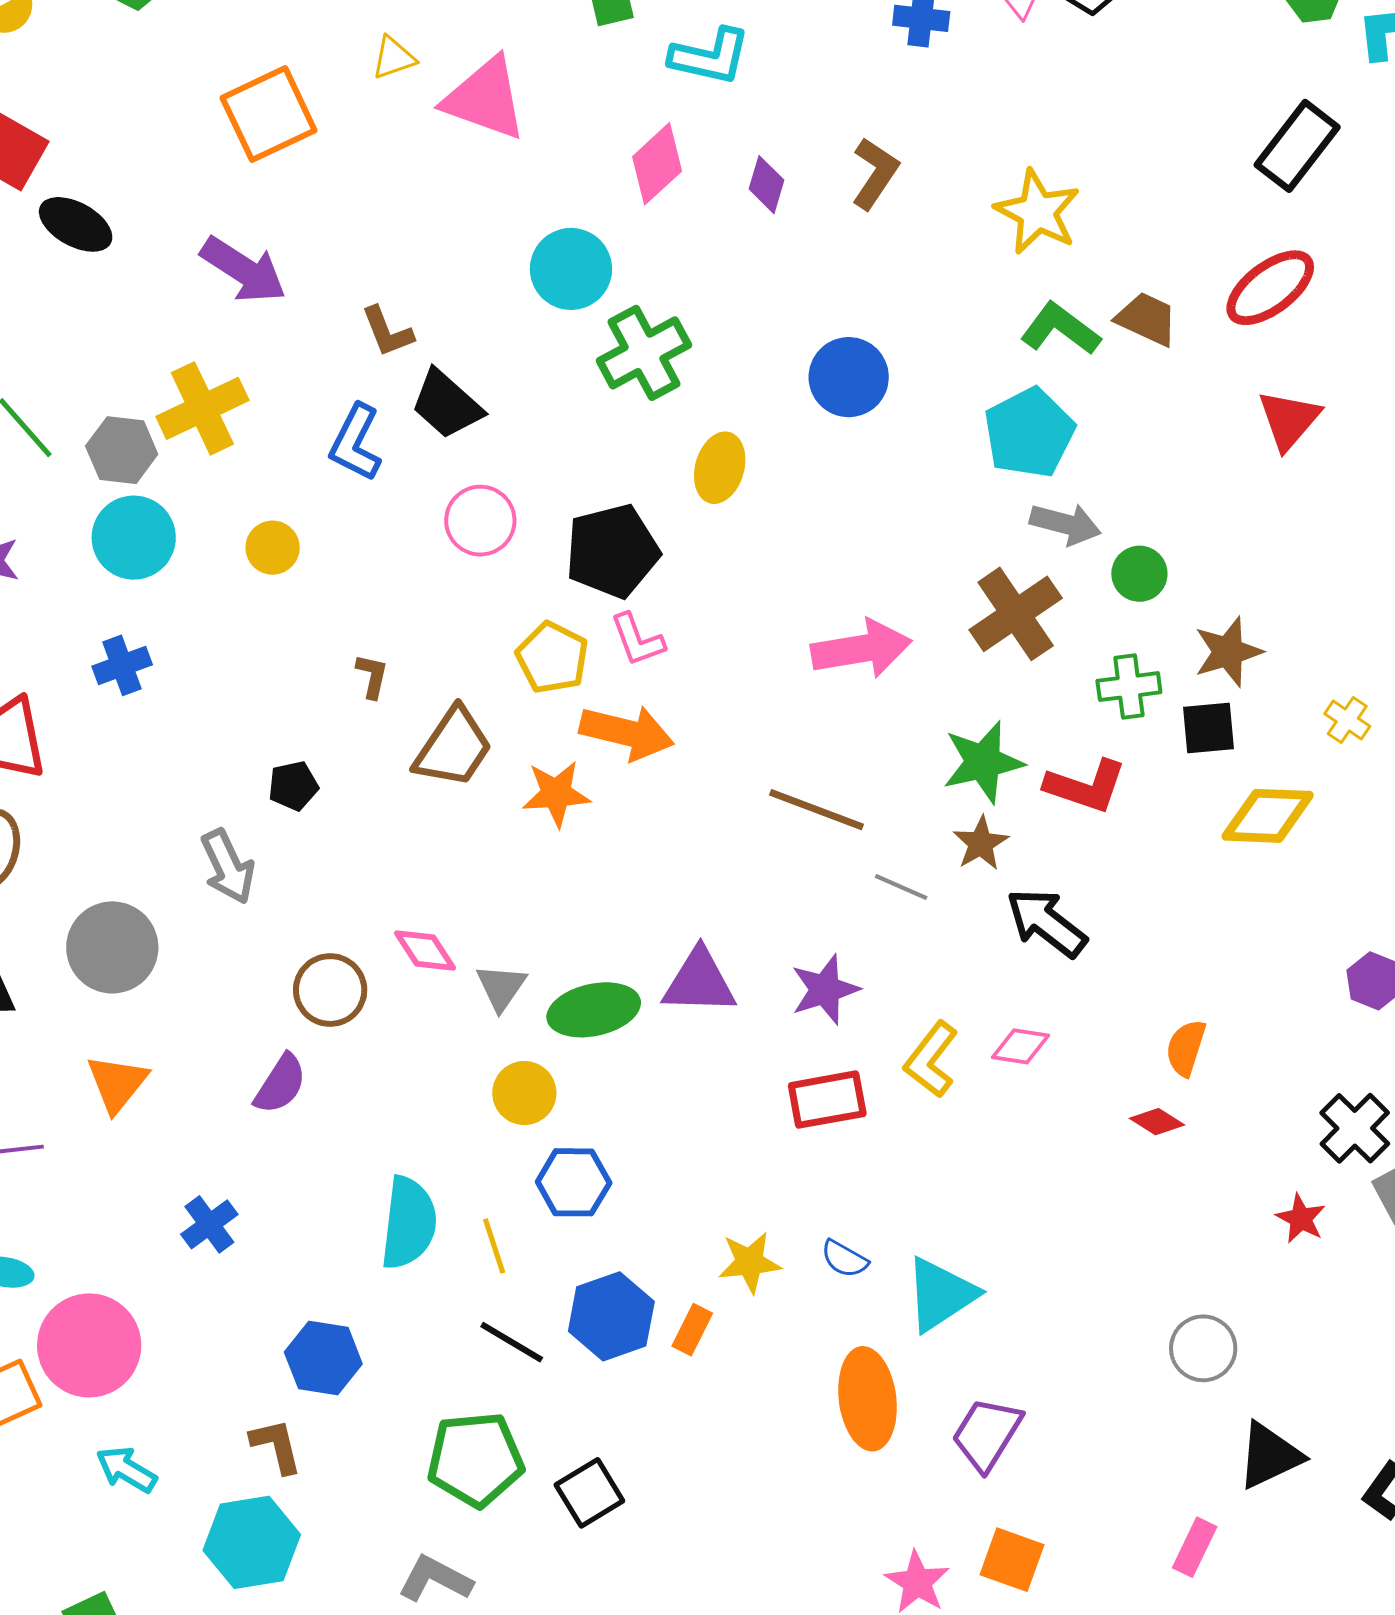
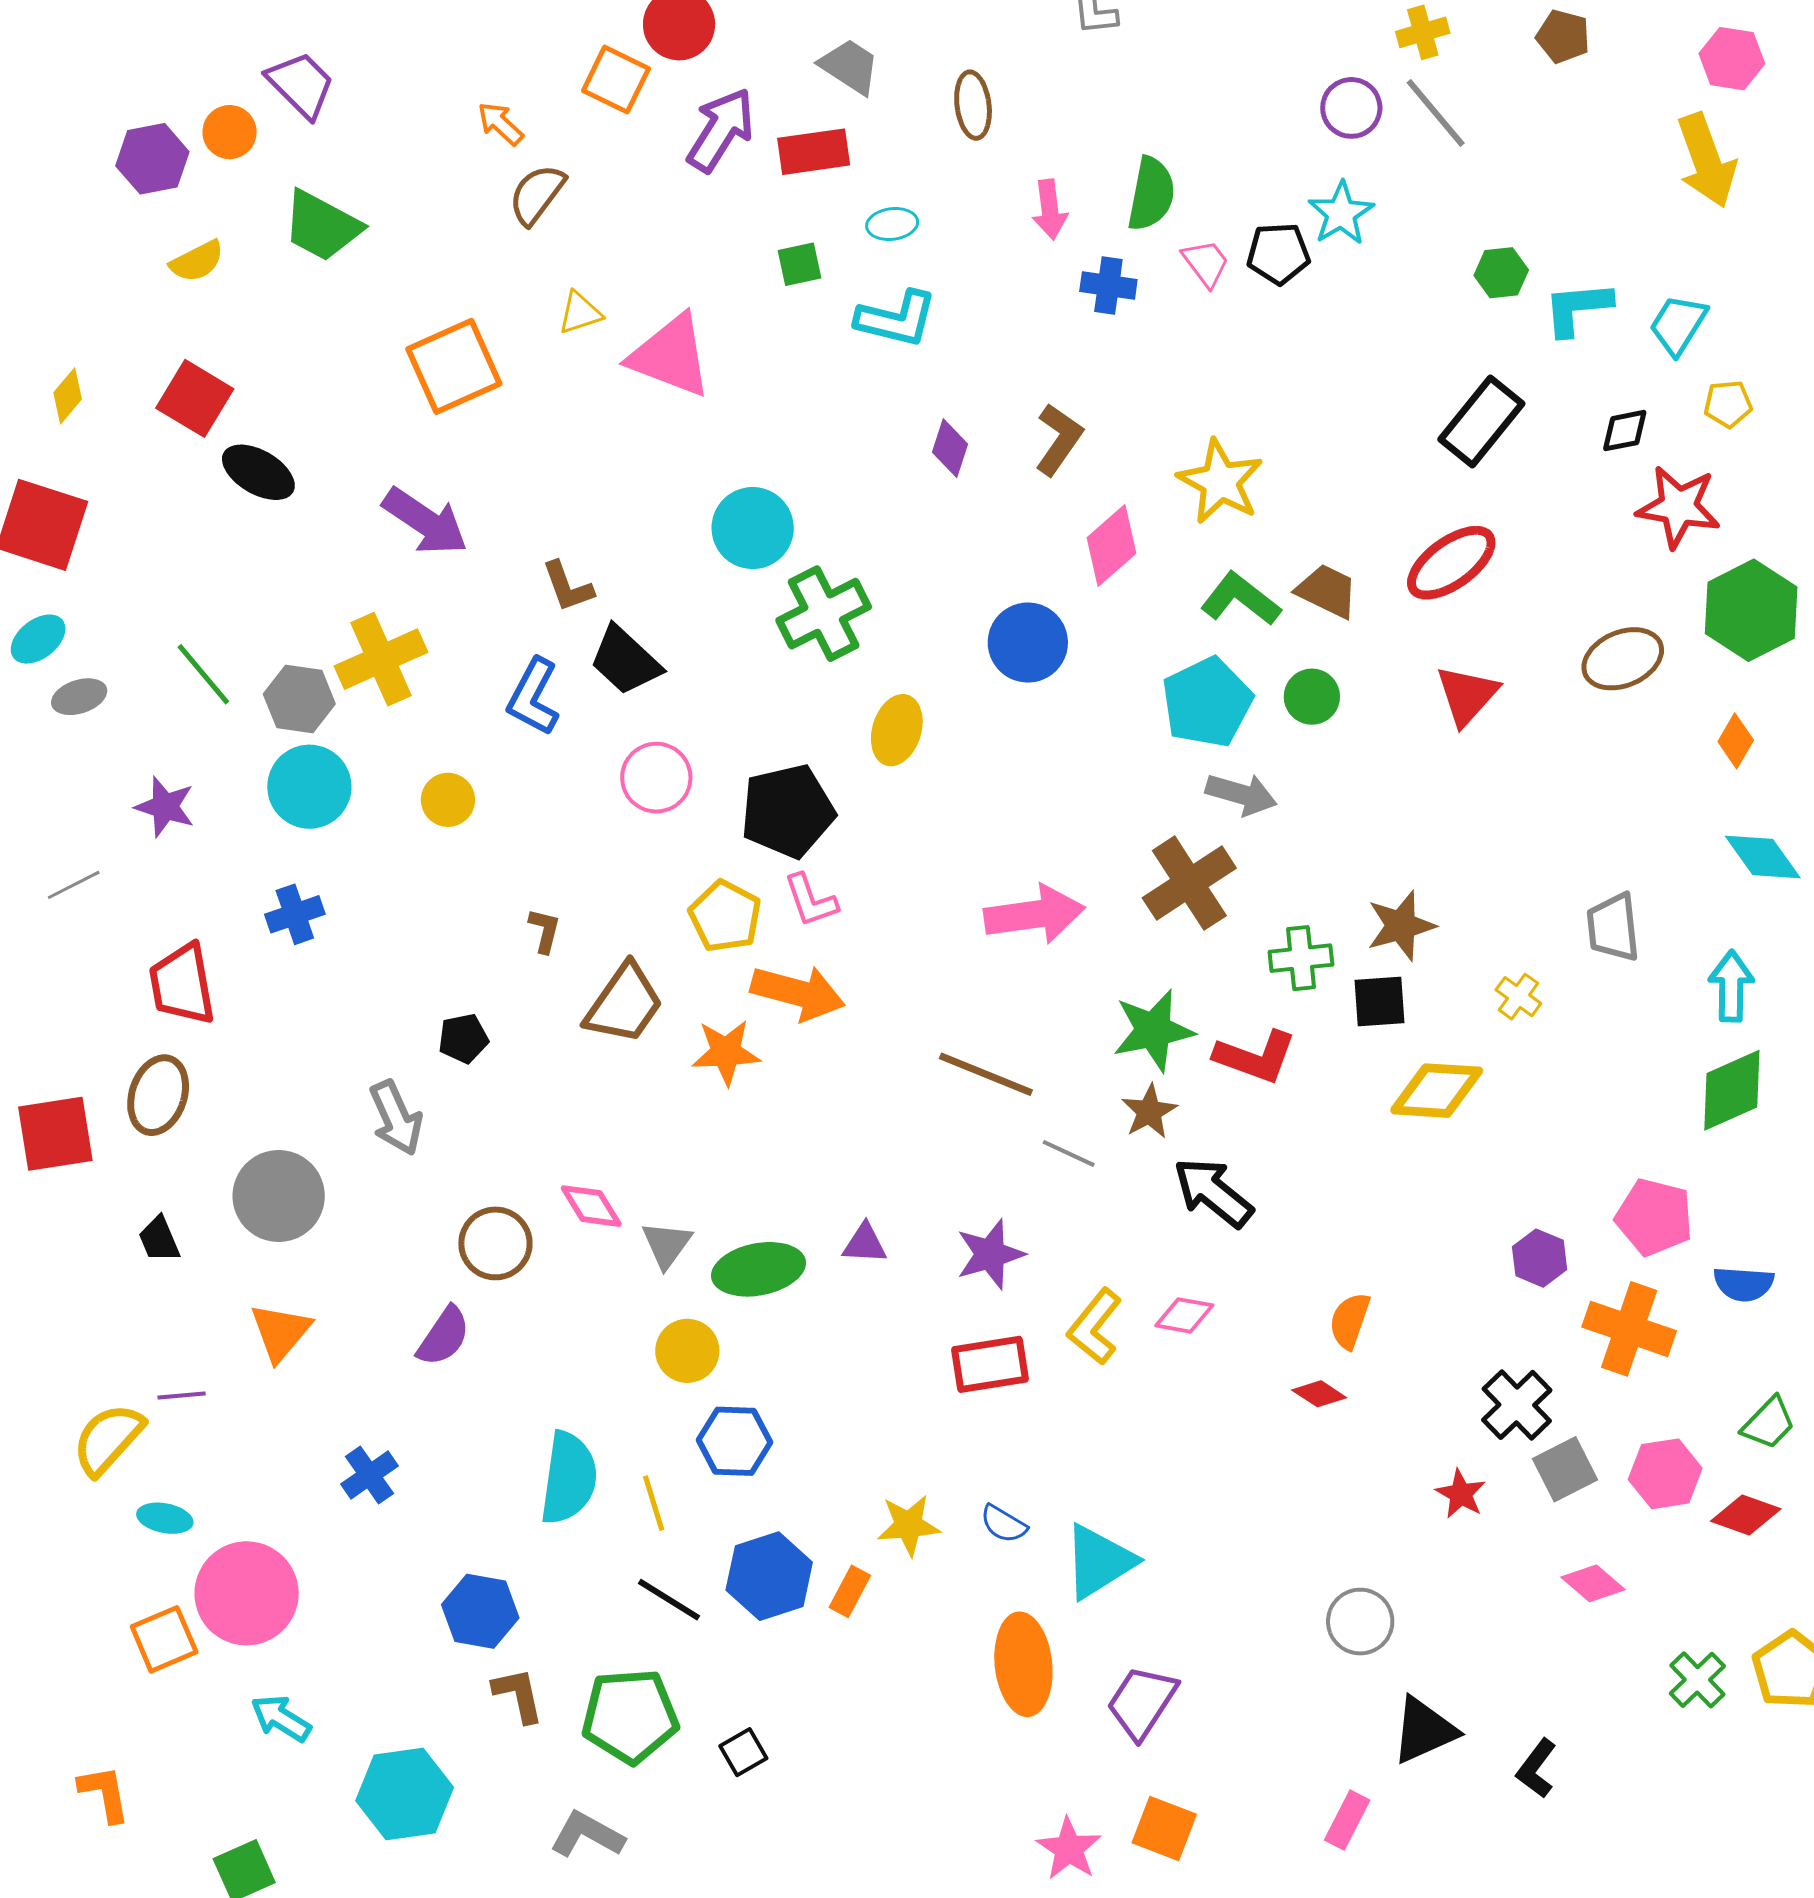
pink diamond: (657, 164) -> (1111, 546), moved
green circle: (1139, 574) -> (1312, 697), moved
purple triangle: (699, 982) -> (865, 1244), size x0.6
brown L-shape: (276, 1446) -> (518, 1695), moved
black square: (589, 1493) -> (743, 1752), size x0.7

